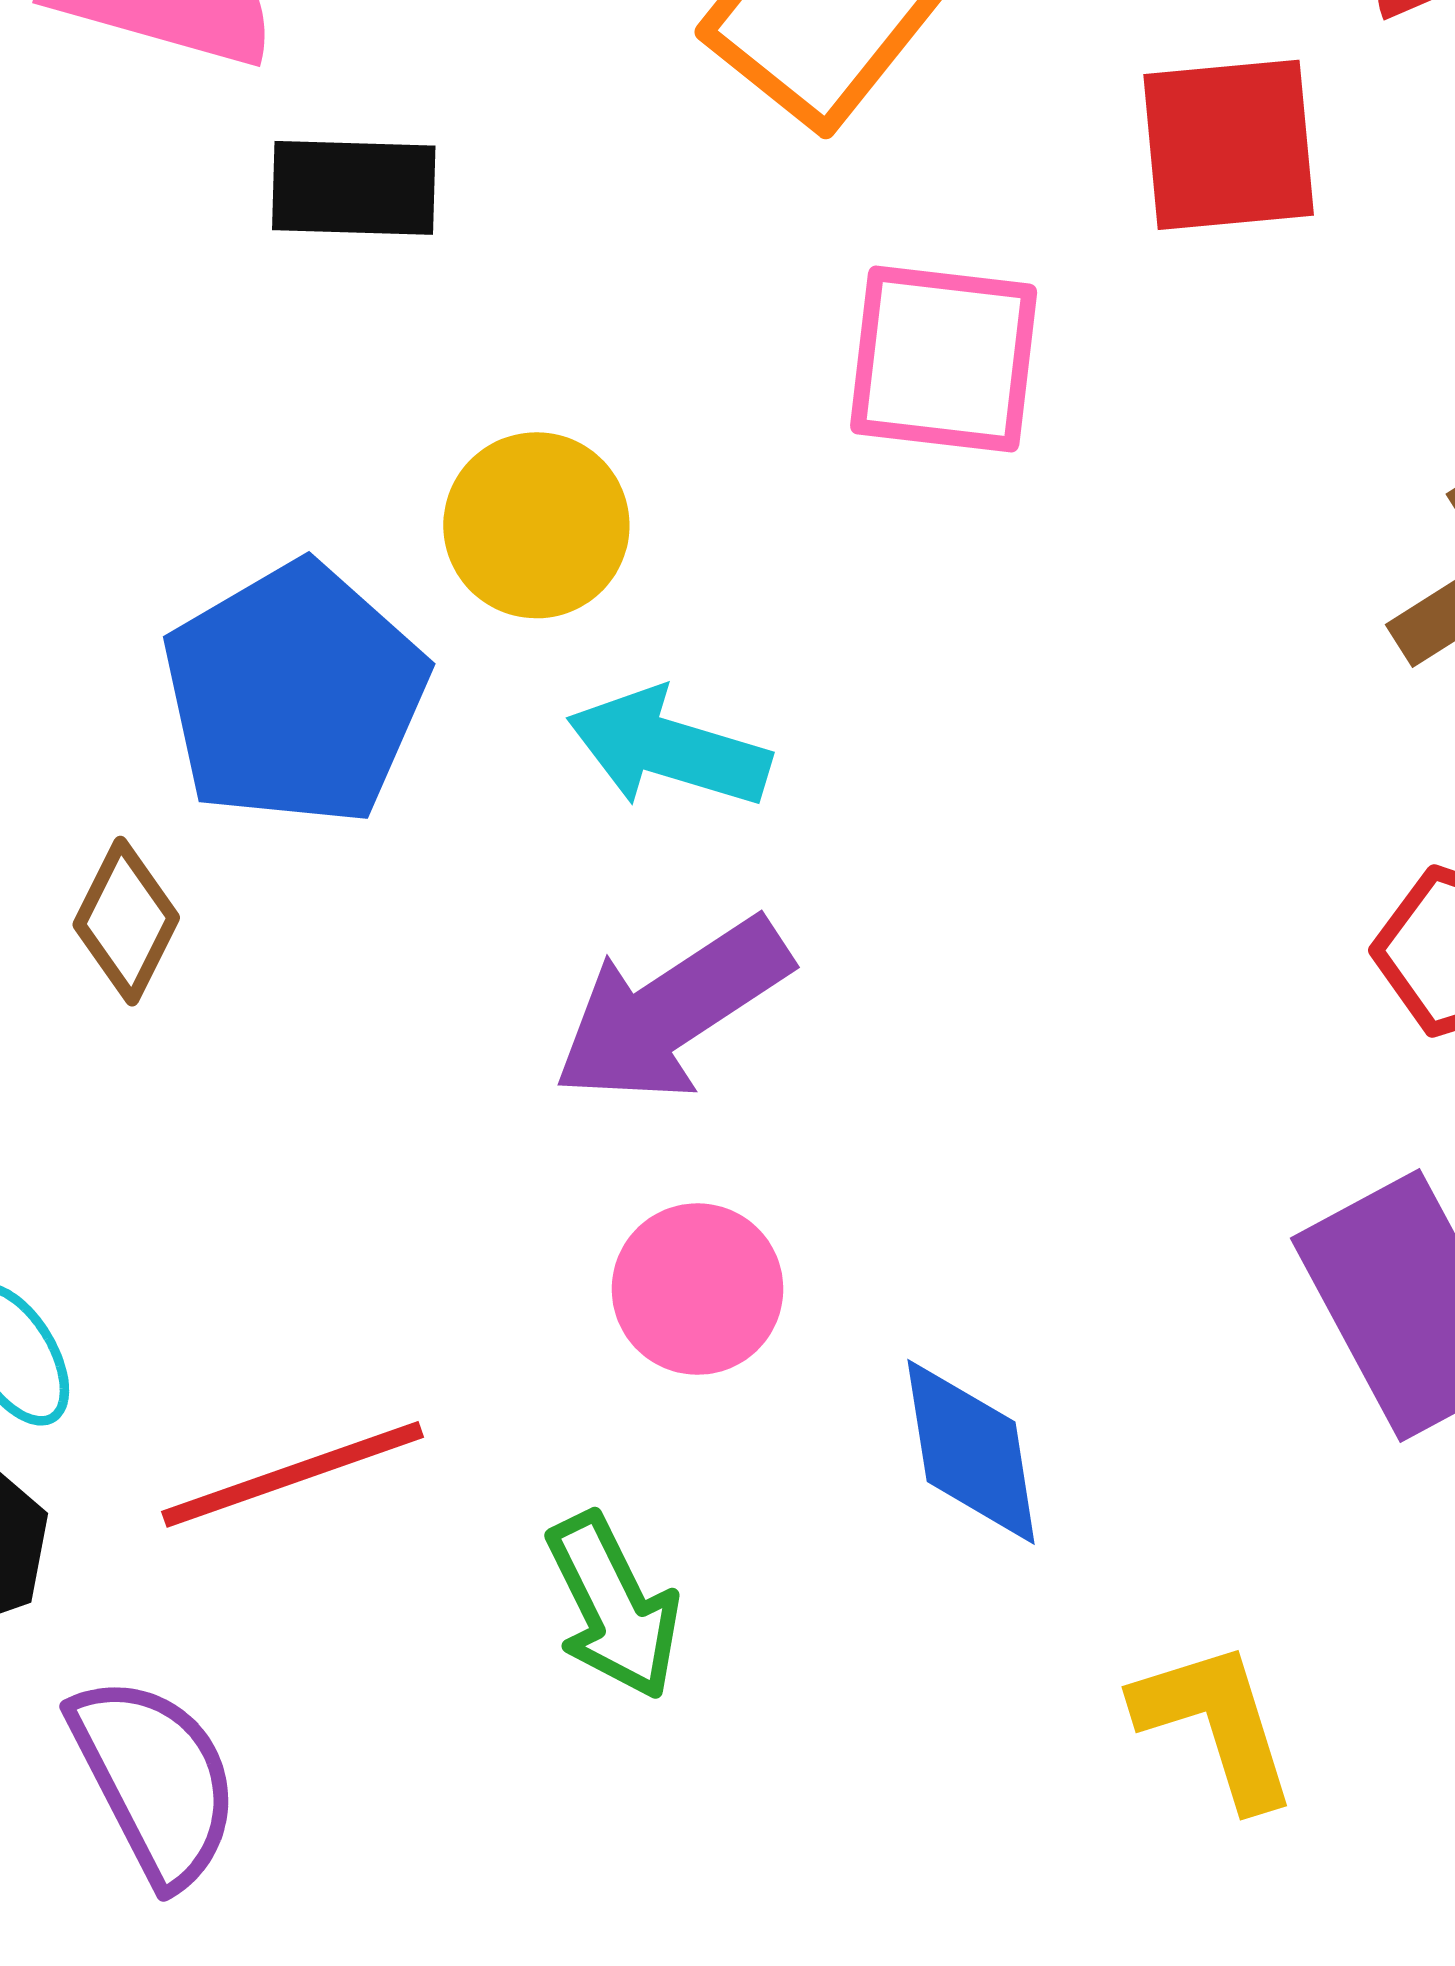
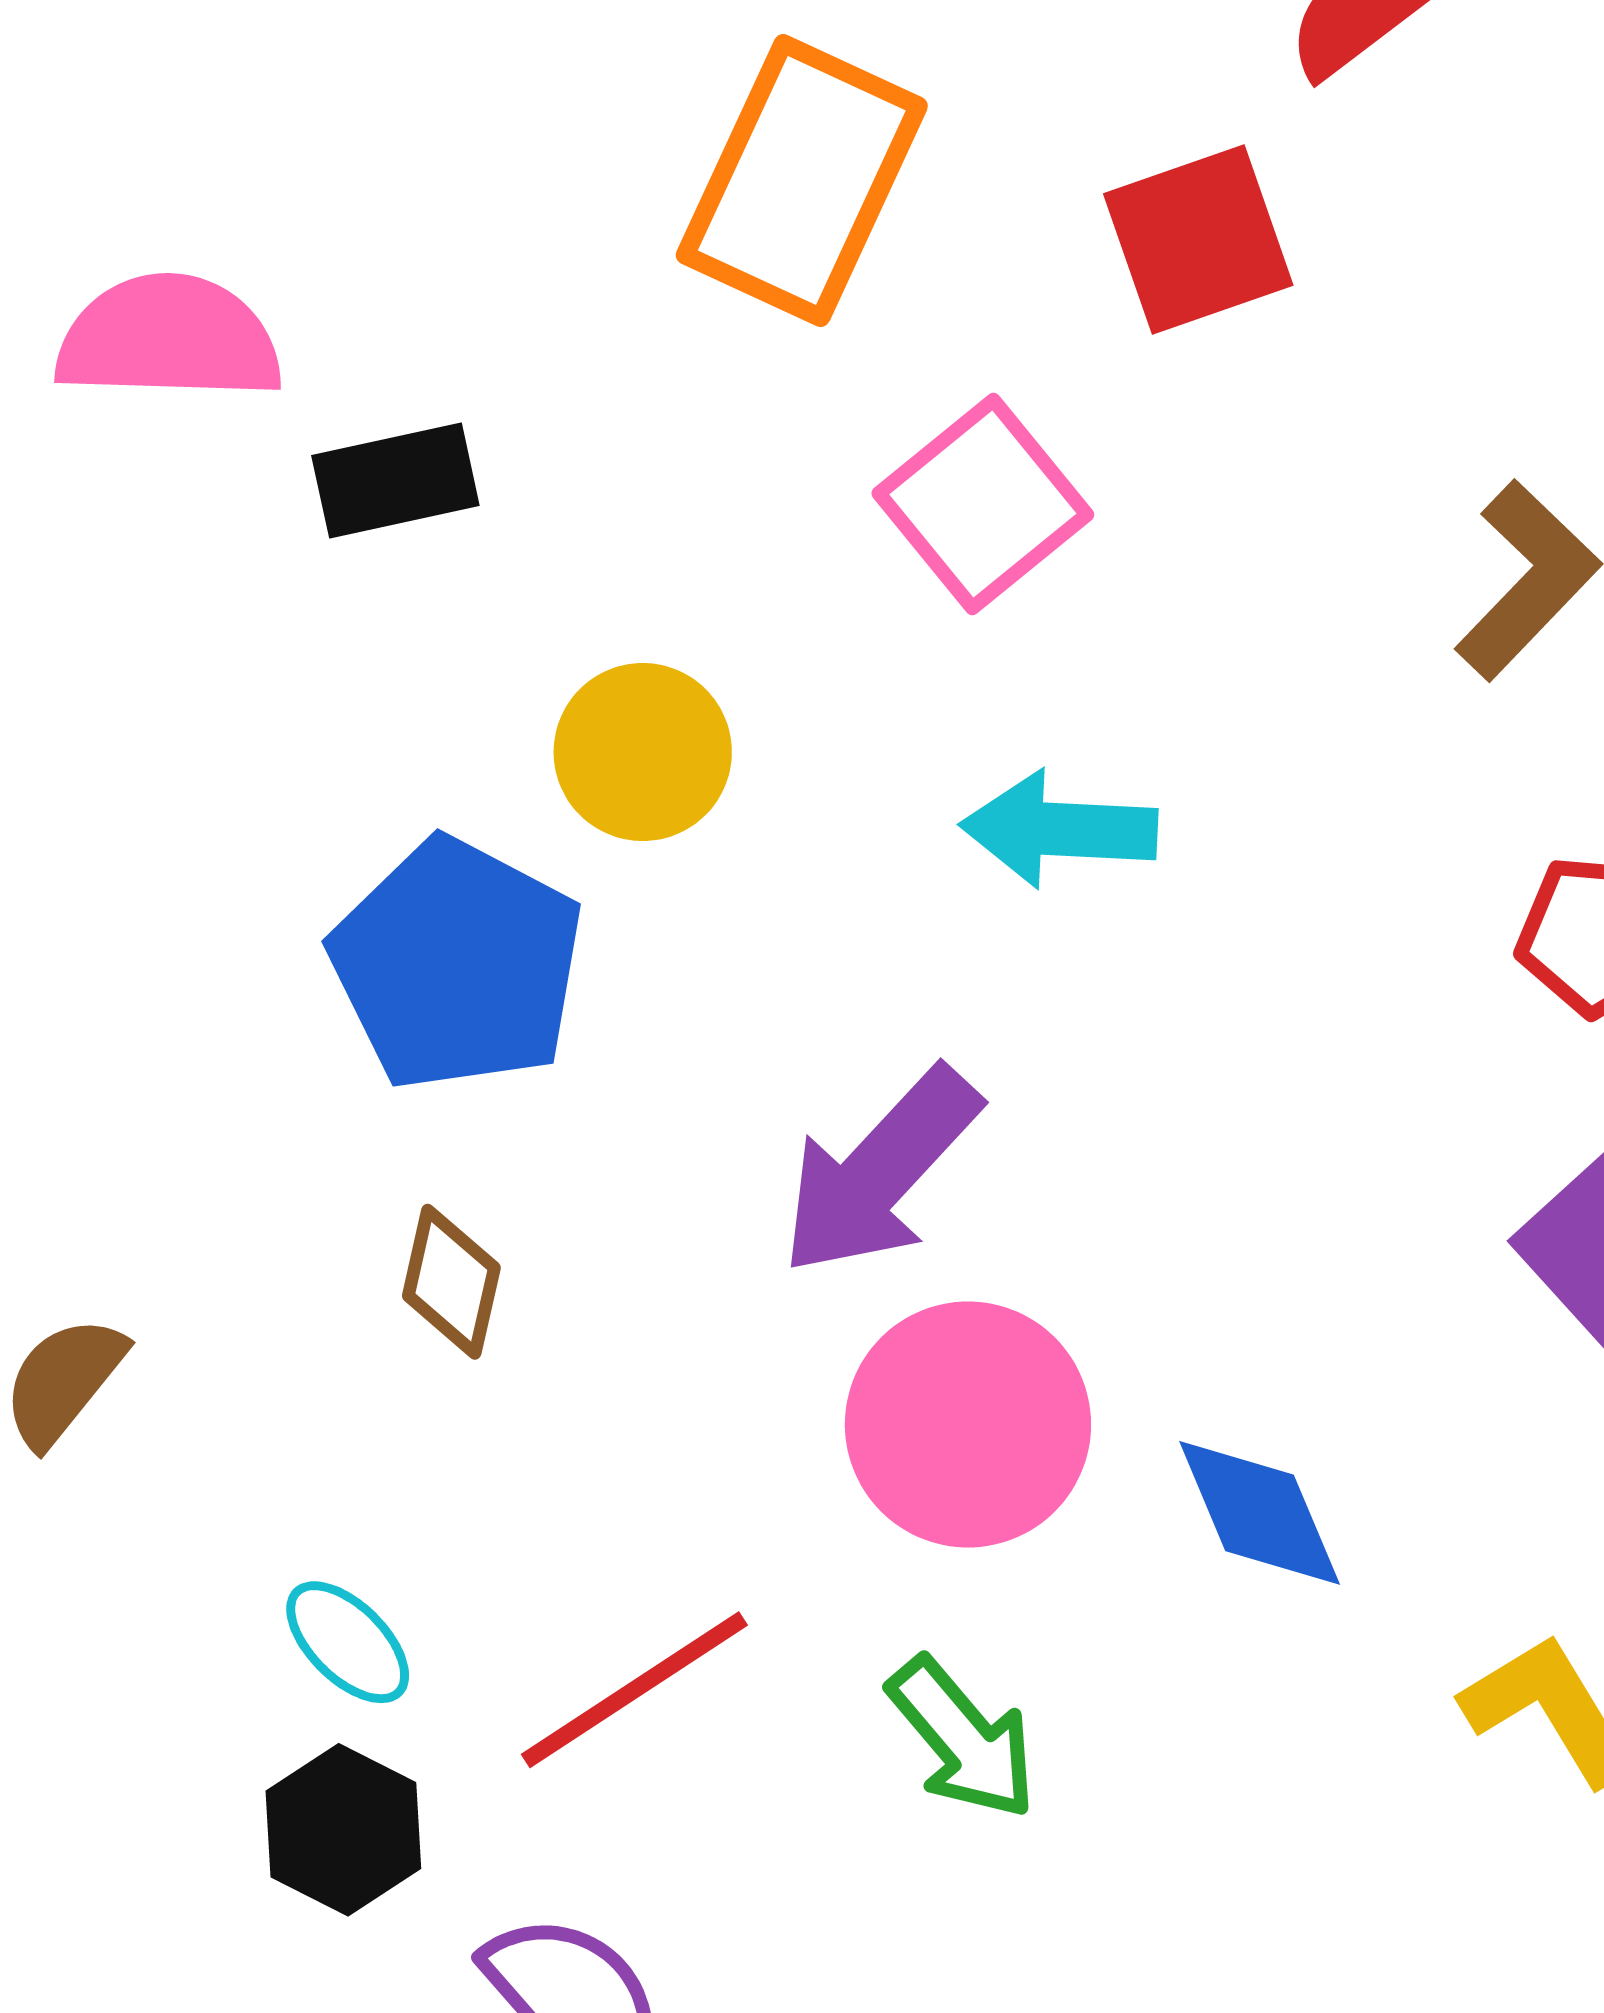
pink square: (944, 359) -> (983, 504), turned -32
cyan arrow: (668, 748) -> (1059, 829), moved
brown diamond: (126, 921) -> (451, 1282), moved
pink circle: (698, 1289) -> (968, 1425), size x1.5

